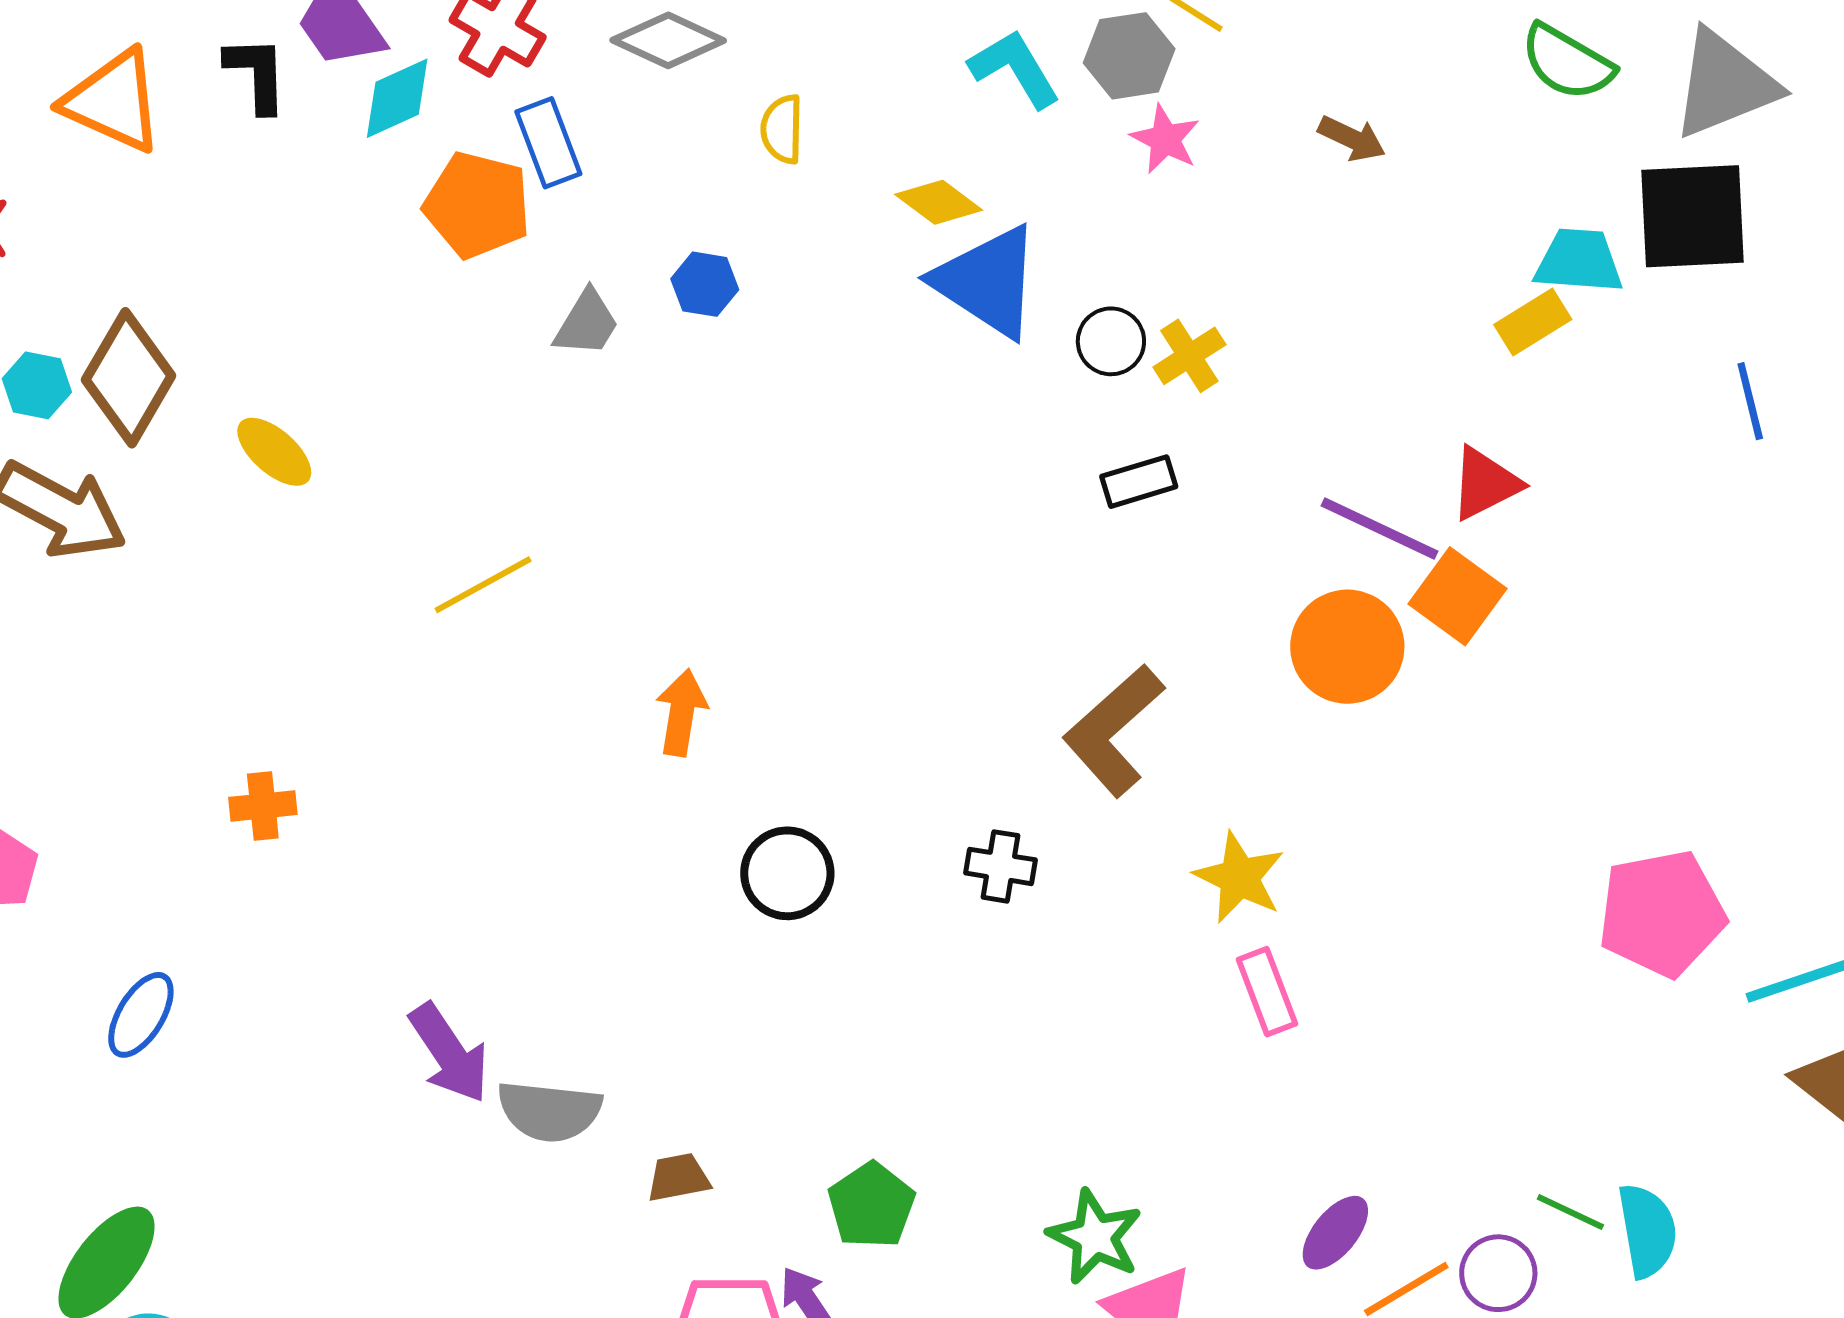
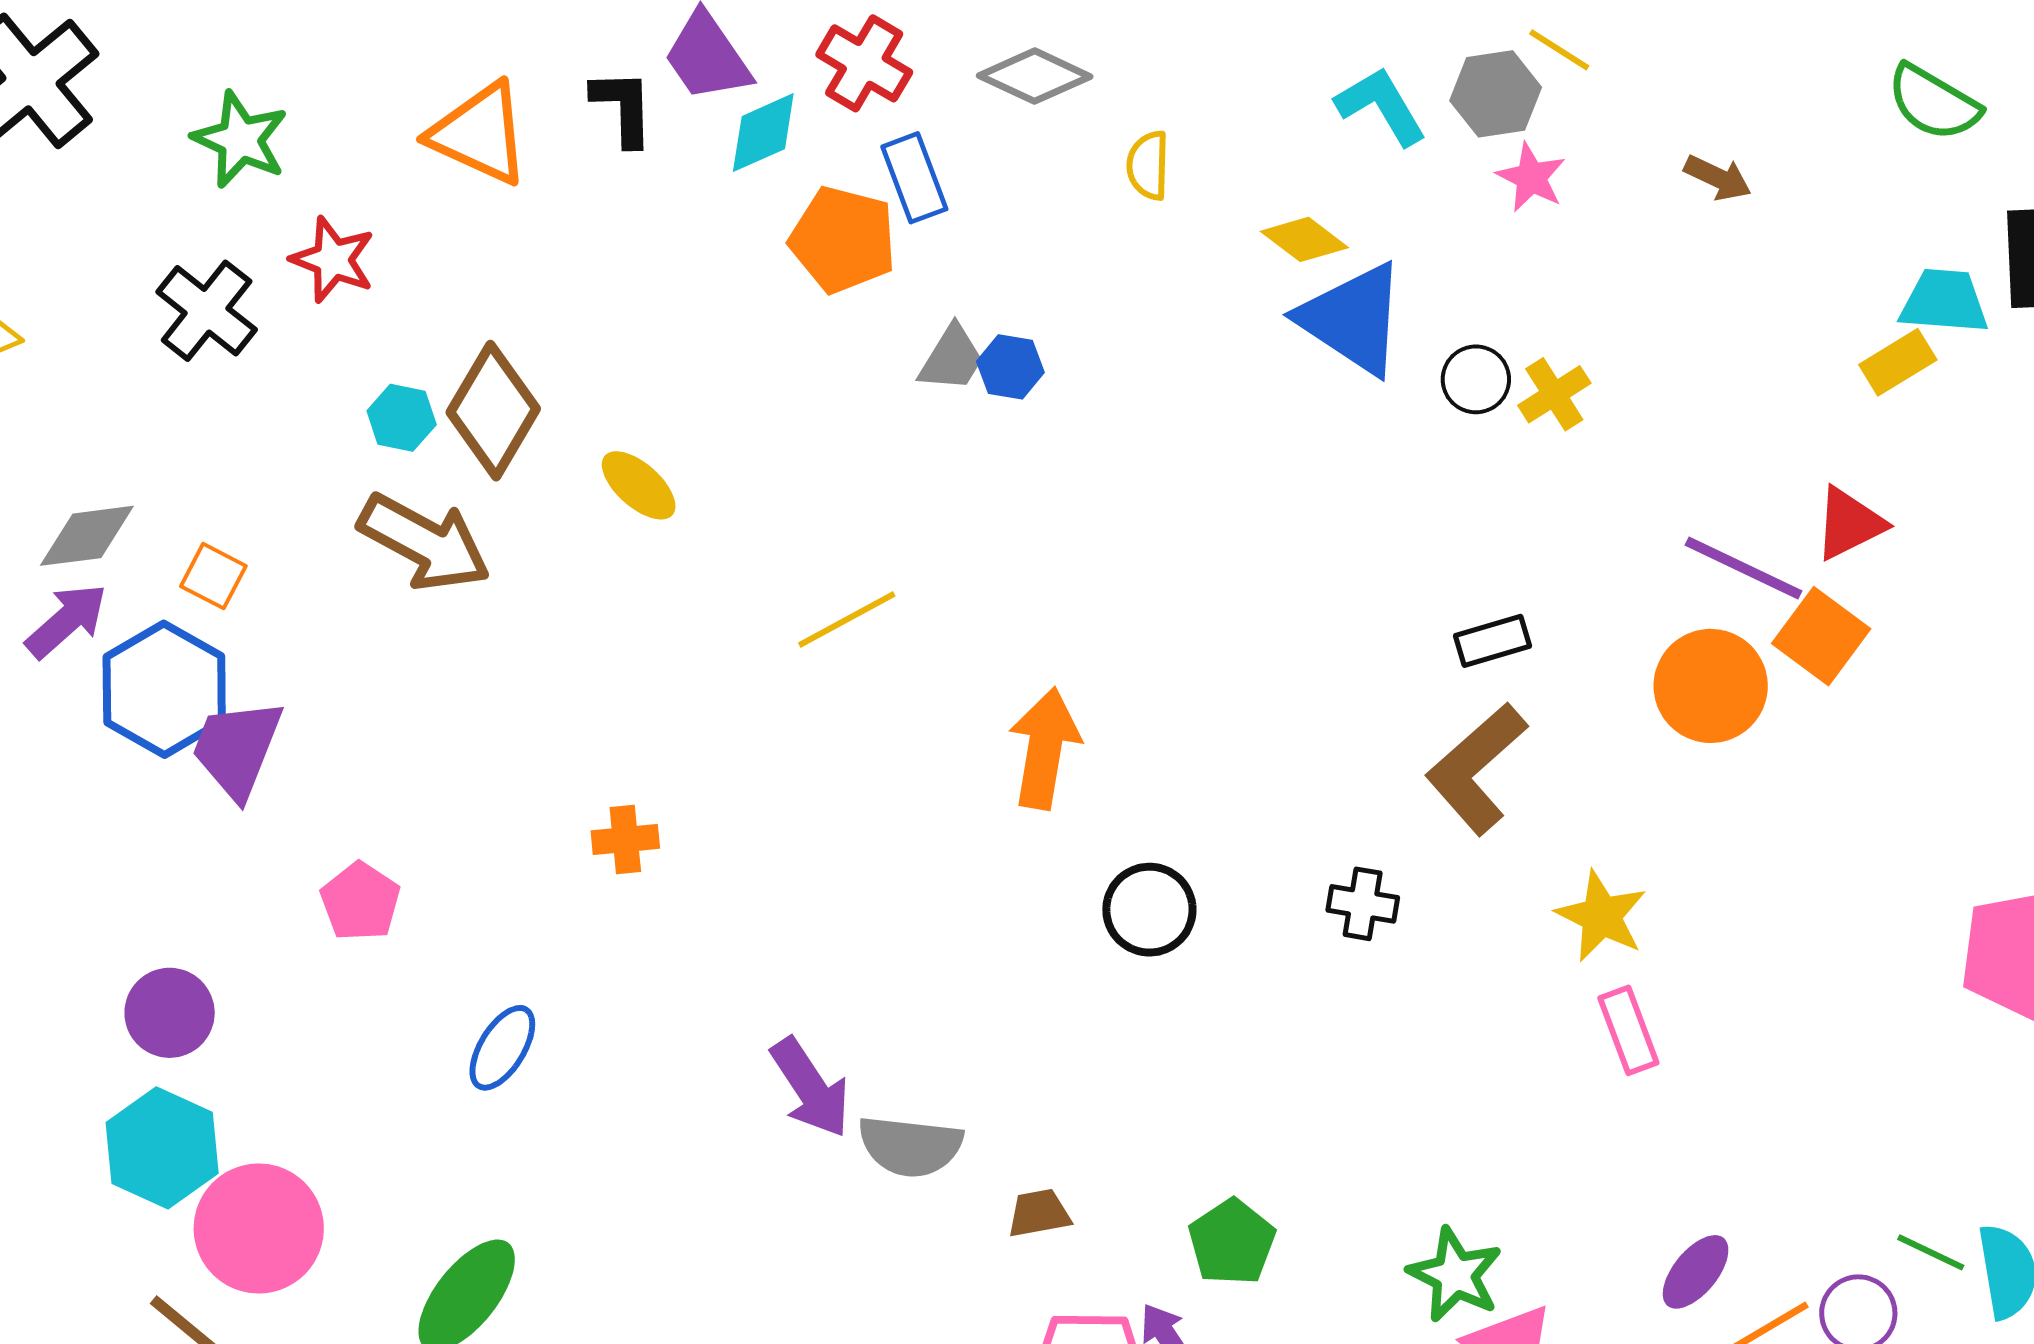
blue hexagon: (705, 284) -> (1010, 367), moved
black rectangle: (1139, 482) -> (1492, 641), moved
orange arrow: (682, 713) -> (1044, 748), size x1.4

